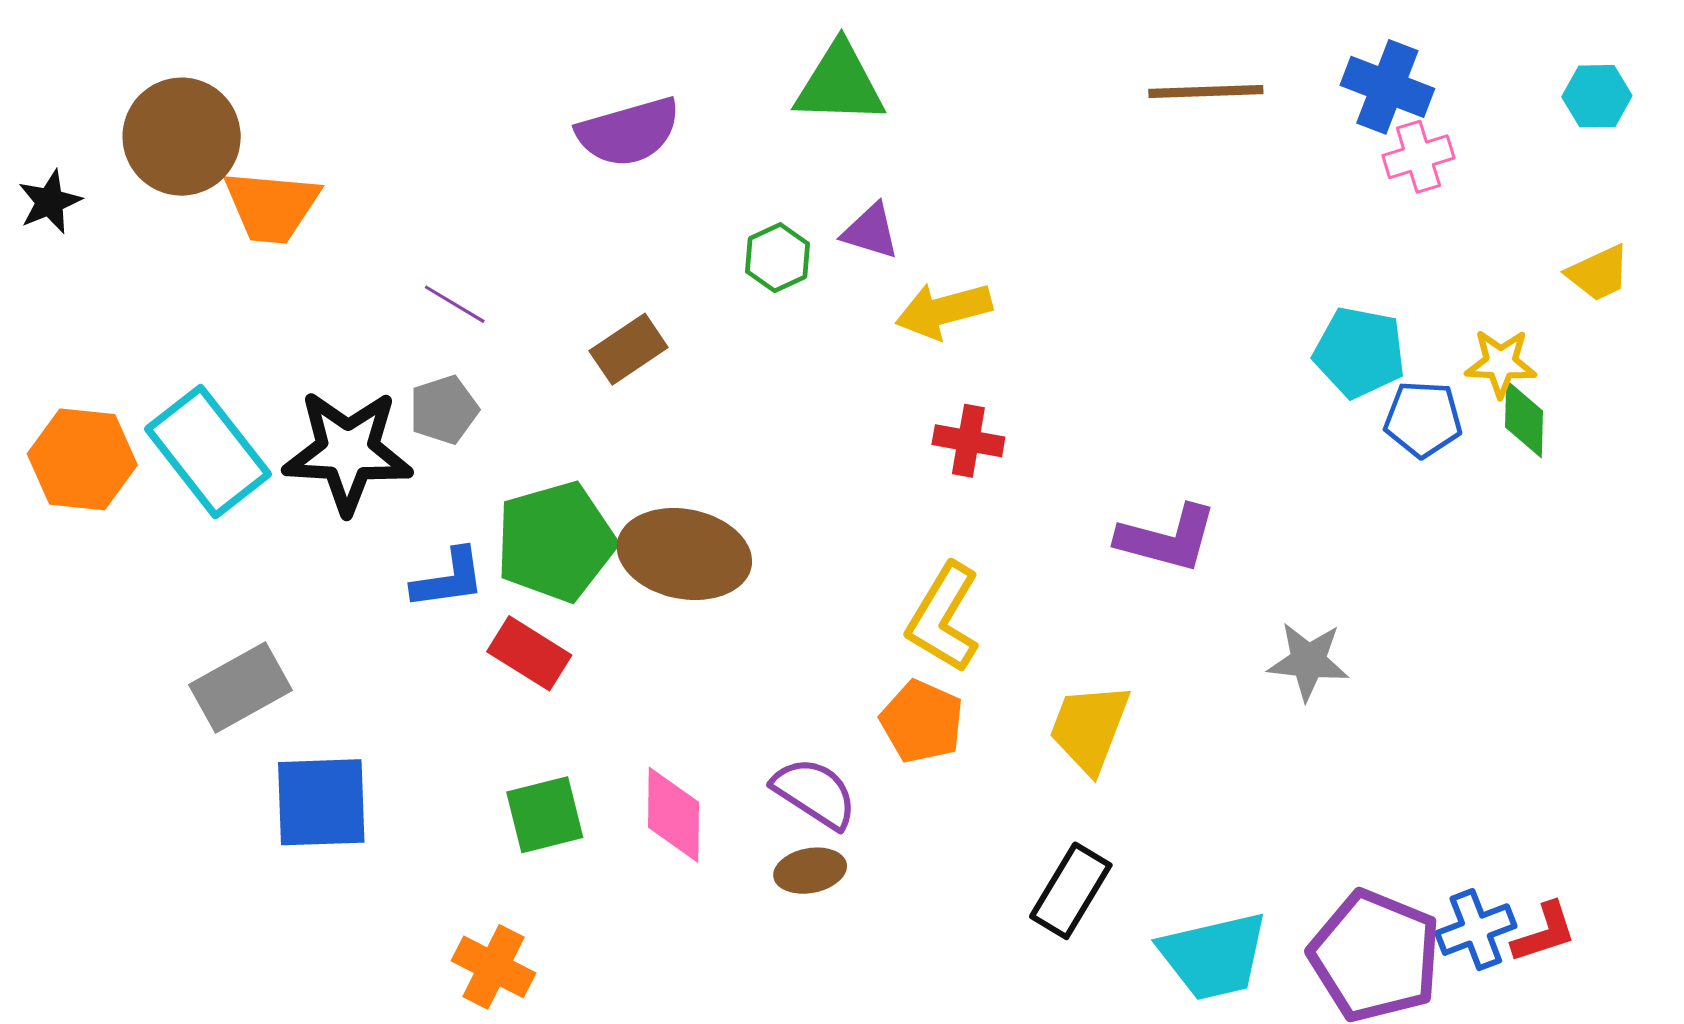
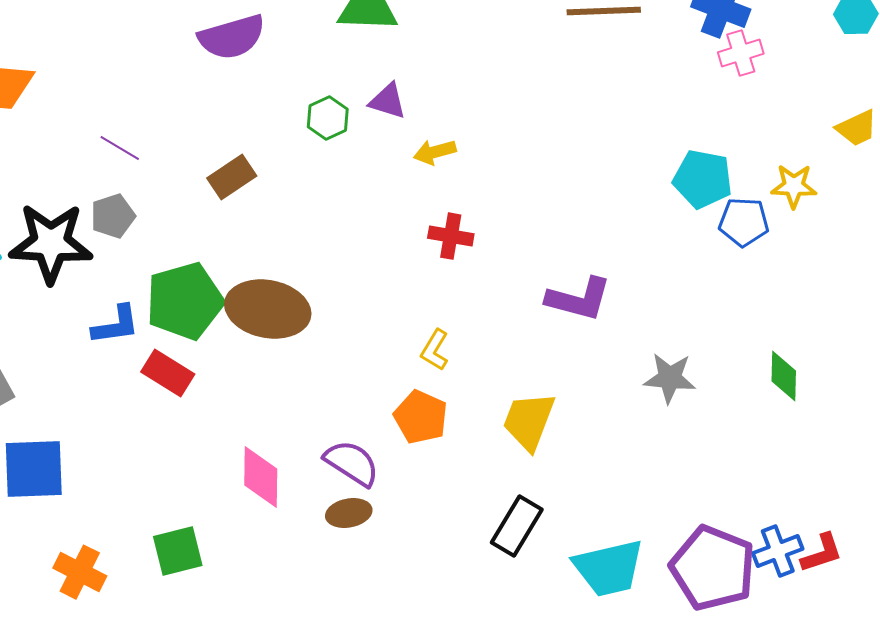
yellow arrow: (944, 310) -> (435, 152), size x0.7
green diamond: (1524, 419) -> (784, 376), moved
yellow L-shape: (944, 618) -> (435, 350), size x0.6
green square: (545, 815) -> (178, 551), moved
orange cross: (494, 967) -> (80, 572), moved

